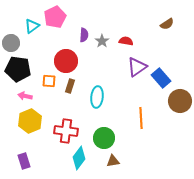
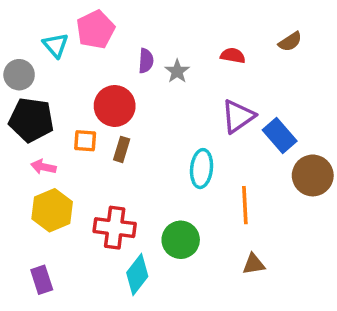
cyan triangle: (32, 26) -> (56, 45), turned -35
red semicircle: (126, 41) -> (233, 56), moved
cyan ellipse: (97, 97) -> (202, 169), moved
brown triangle: (113, 161) -> (254, 264), moved

